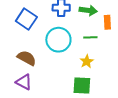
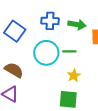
green line: (90, 37) -> (69, 51), moved

